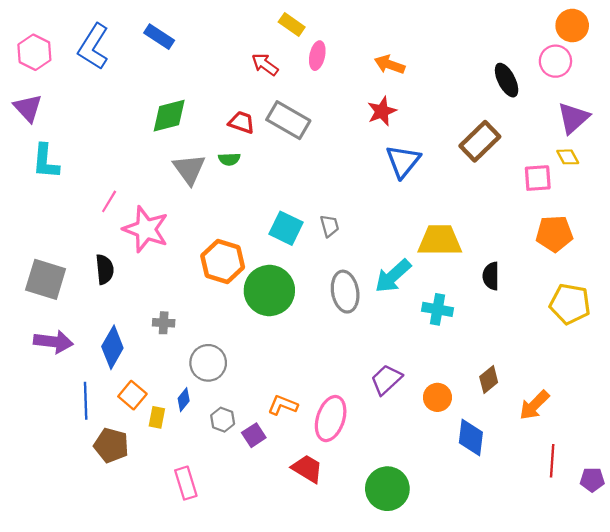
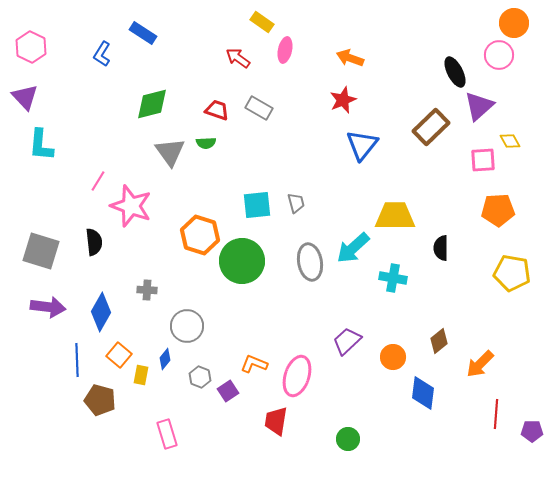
blue L-shape: (93, 47) -> (102, 54), moved, size x0.6
purple triangle: (573, 118) -> (479, 106), moved
gray rectangle: (288, 120) -> (259, 108), size x0.7
cyan square: (286, 228) -> (257, 205), turned -32
red trapezoid: (307, 469) -> (276, 421), turned -112
green circle: (387, 489) -> (348, 439), size x0.6

